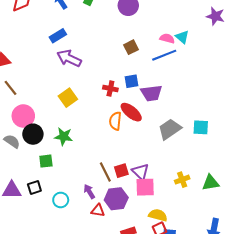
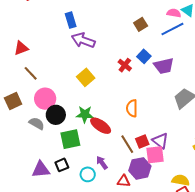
blue rectangle: (58, 36) -> (71, 20), turned -70
blue square: (131, 81) -> (144, 56), turned -32
red cross: (110, 89) -> (125, 65), turned 32
red ellipse: (131, 112) -> (101, 126), moved
orange semicircle: (115, 121) -> (132, 108), moved
green square: (46, 161) -> (70, 139), size x1.5
pink square: (145, 187) -> (155, 155), moved
purple arrow: (89, 191) -> (102, 163), moved

